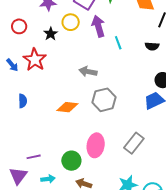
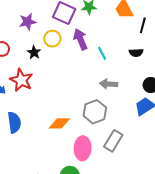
gray arrow: (88, 72) -> (109, 84), moved
blue semicircle: (23, 101) -> (14, 122), size x1.5
gray rectangle: (134, 143) -> (113, 141), moved
pink ellipse: (96, 145) -> (83, 148), moved

